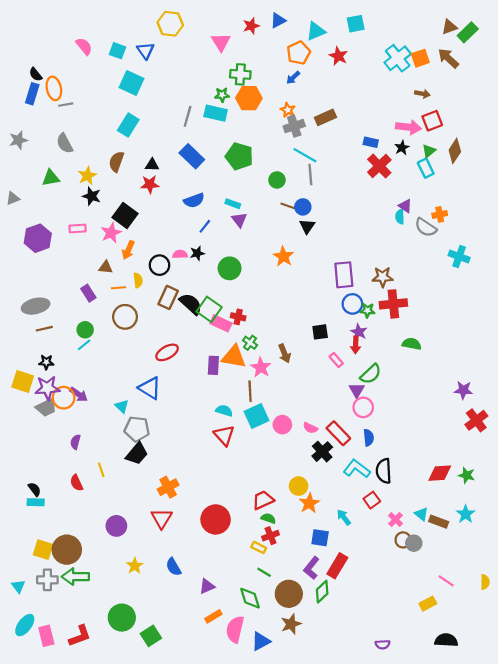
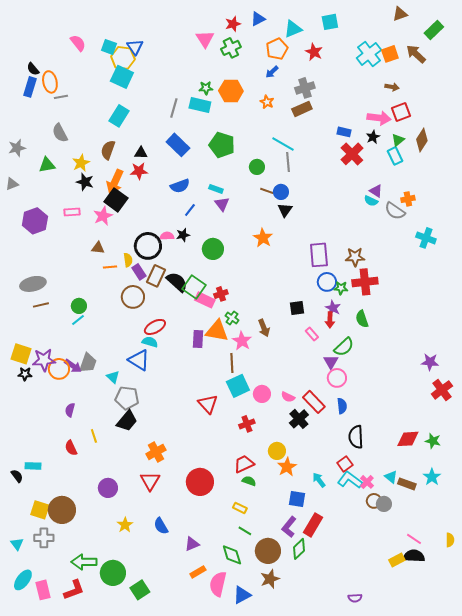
yellow hexagon: (170, 24) -> (123, 58), moved
brown triangle: (449, 27) -> (400, 14), moved
green cross: (240, 74) -> (231, 48), moved, turned -30
gray cross: (294, 126) -> (305, 88), moved
gray star: (18, 140) -> (17, 148), moved
cyan semicircle: (400, 217) -> (371, 201), turned -64
orange arrow: (128, 250) -> (115, 182), moved, size x1.4
black circle: (159, 265) -> (148, 246), size x1.4
purple rectangle: (88, 293) -> (139, 272), moved
brown circle: (125, 317) -> (133, 297), moved
red cross: (238, 317) -> (221, 294), turned -32
green semicircle: (412, 344) -> (362, 319), moved, turned -120
black star: (46, 362) -> (25, 374), moved
gray trapezoid: (46, 407) -> (88, 363), moved, turned -45
cyan semicircle: (224, 411) -> (150, 342), moved
cyan L-shape: (357, 469) -> (350, 480), moved
black semicircle: (34, 489) -> (17, 476), moved
red cross: (271, 536) -> (247, 424), moved
green arrow: (75, 577) -> (84, 562), moved
black semicircle: (446, 640) -> (414, 556), moved

